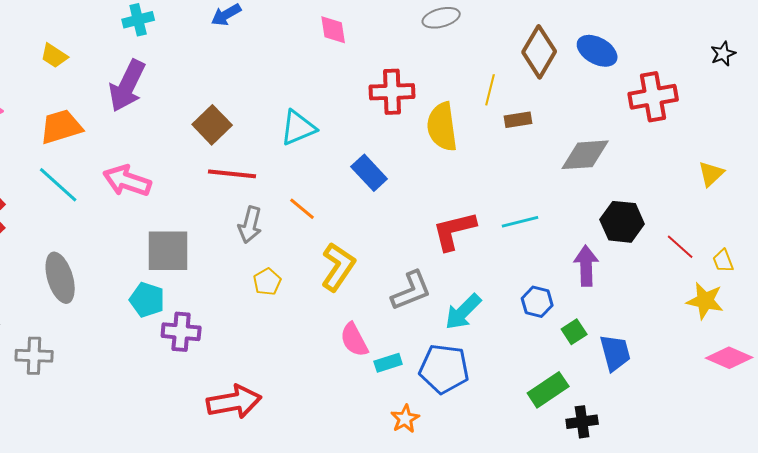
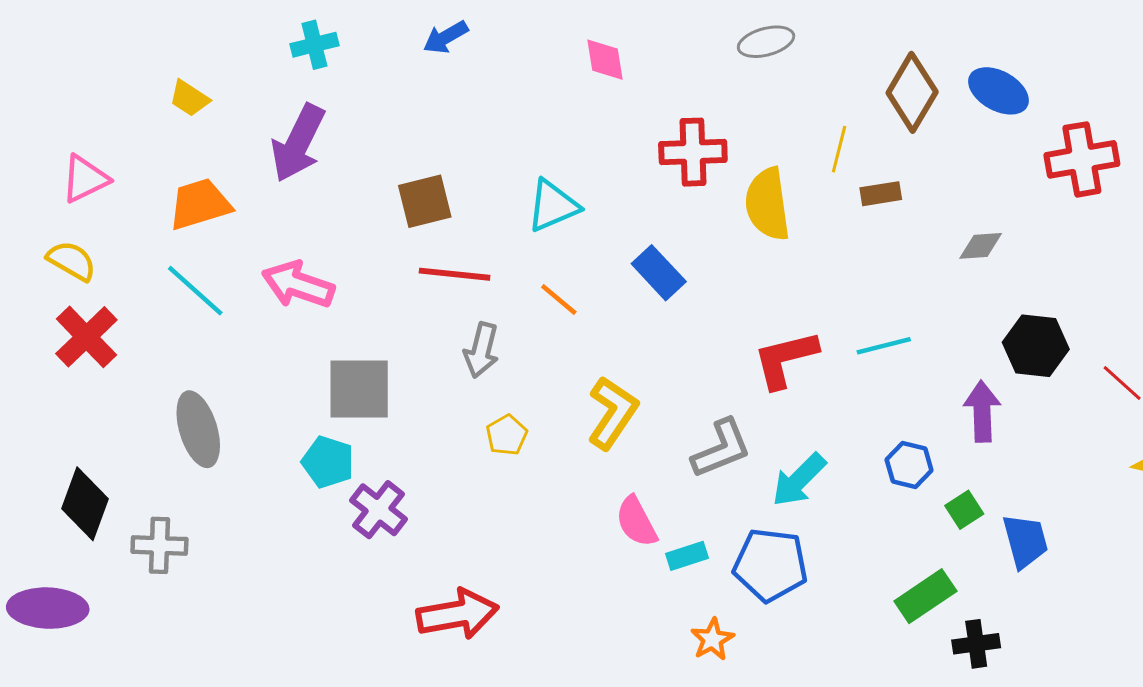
brown square: (212, 125) -> (425, 201), turned 30
gray diamond: (585, 155) -> (981, 246), size x0.6
orange line: (302, 209) -> (559, 300), moved
purple cross: (181, 332) -> (379, 510), turned 33

